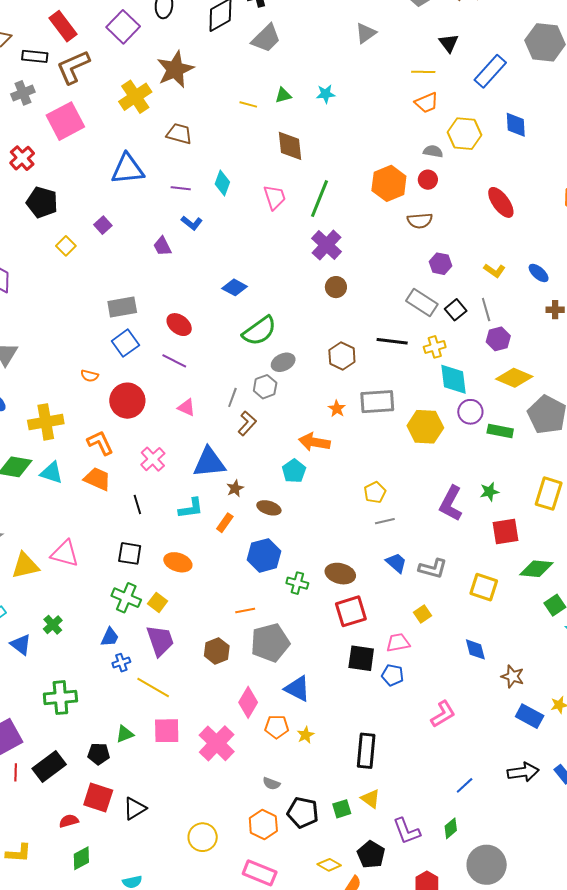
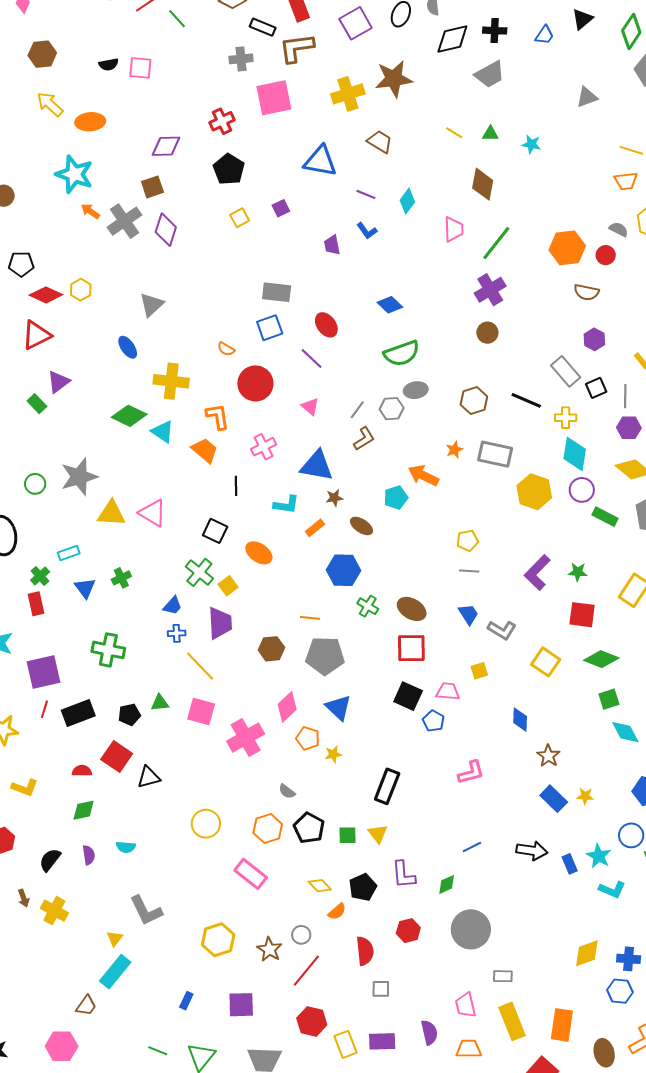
black pentagon: (99, 754) -> (129, 715), turned -30

